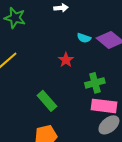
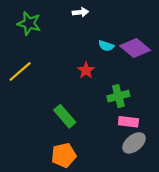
pink rectangle: (104, 106) -> (128, 122), size x0.7

